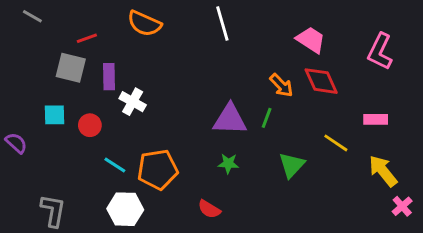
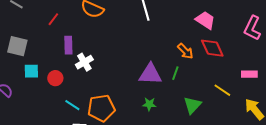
red line: (87, 38) -> (53, 19), turned -32
gray square: (71, 68) -> (17, 46), moved
white cross: (133, 102) -> (84, 62), turned 30

